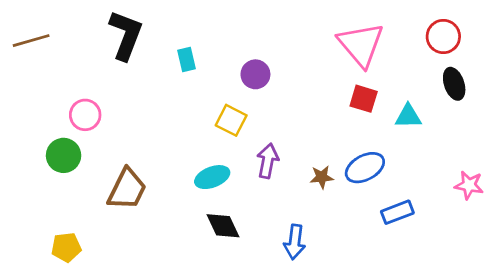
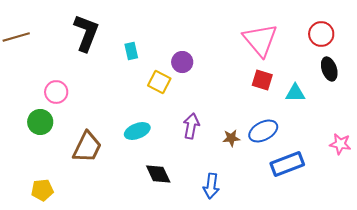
yellow square: (231, 120) -> (159, 82), moved
cyan ellipse: (212, 177) -> (137, 131), moved
blue rectangle: (397, 212) -> (287, 164), size x1.4

